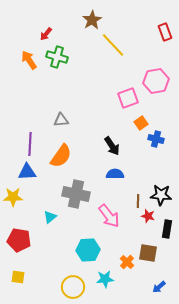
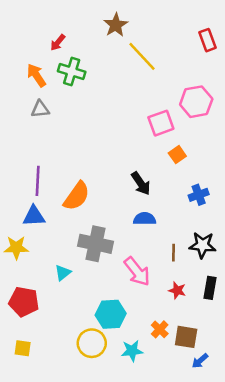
gray triangle: (61, 120) -> (40, 109), moved
blue cross: (156, 139) -> (199, 195), moved, turned -35
red star: (148, 216) -> (177, 290), moved
brown square: (148, 253) -> (186, 337), moved
yellow circle: (73, 287) -> (92, 343), moved

